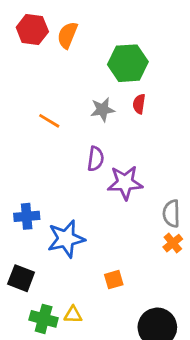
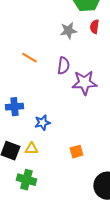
orange line: (49, 121) -> (29, 58), moved
blue star: (66, 239) -> (42, 123), size x0.6
yellow triangle: (73, 315) -> (31, 149), moved

